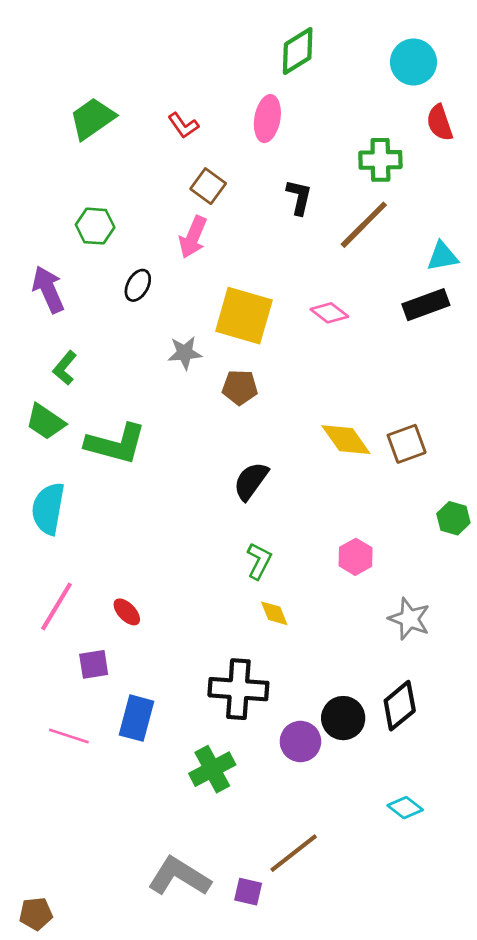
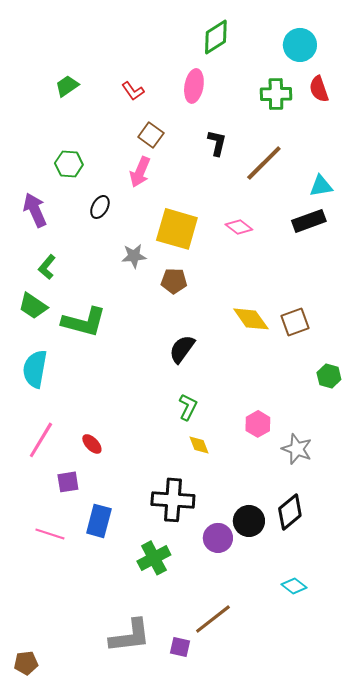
green trapezoid: (92, 119) -> (67, 86), size x0.7
green cross: (380, 160) -> (276, 94), moved
pink hexagon: (356, 557) -> (258, 424), moved
gray L-shape: (179, 877) -> (130, 636), turned 141

